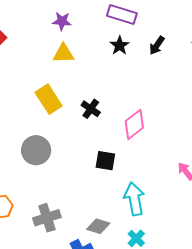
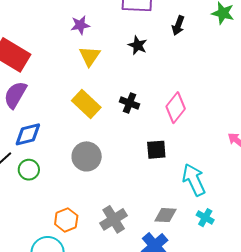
black star: (120, 45) -> (138, 45), moved
yellow triangle: (63, 54) -> (90, 56), turned -40

